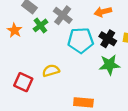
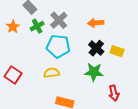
cyan pentagon: (81, 40) -> (58, 46), moved
yellow semicircle: (51, 71) -> (52, 73), moved

